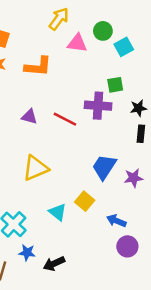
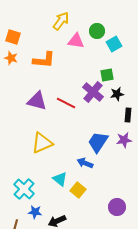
purple cross: (98, 106) -> (93, 92), turned 35
black star: (138, 108) -> (117, 94), moved
purple triangle: (29, 117) -> (37, 101), size x1.5
purple star: (134, 178) -> (124, 140), moved
yellow square: (85, 201) -> (78, 190), moved
blue arrow: (116, 221) -> (85, 163), moved

